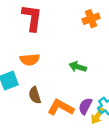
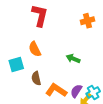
orange semicircle: (30, 60) -> (35, 49), turned 63

